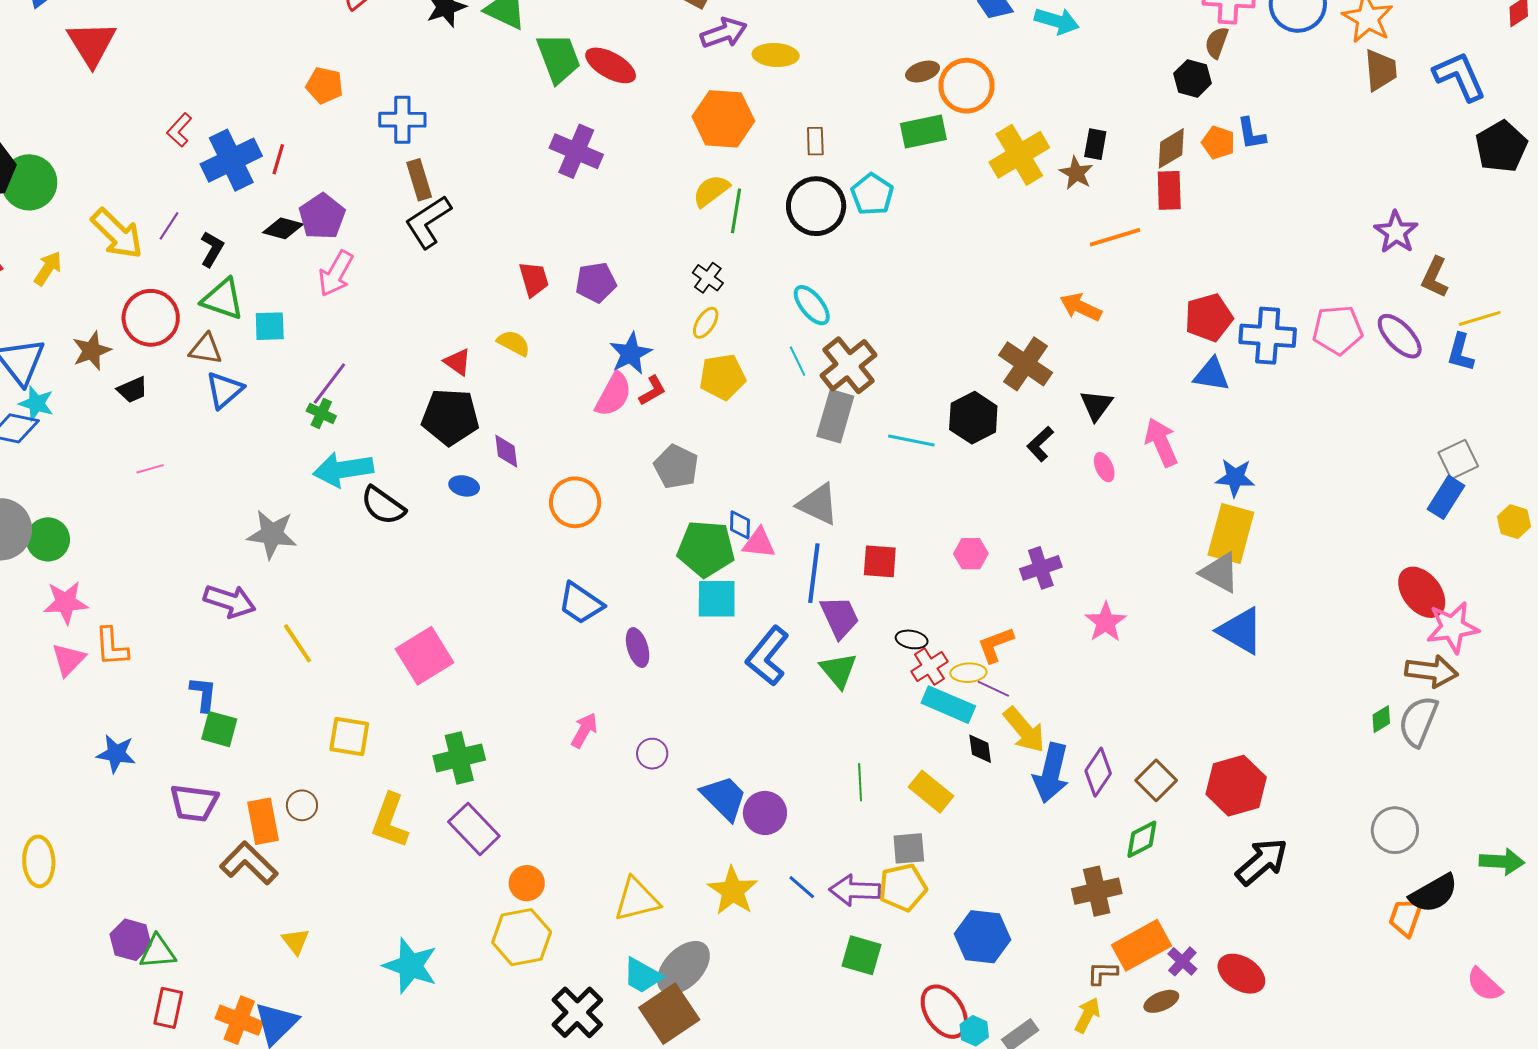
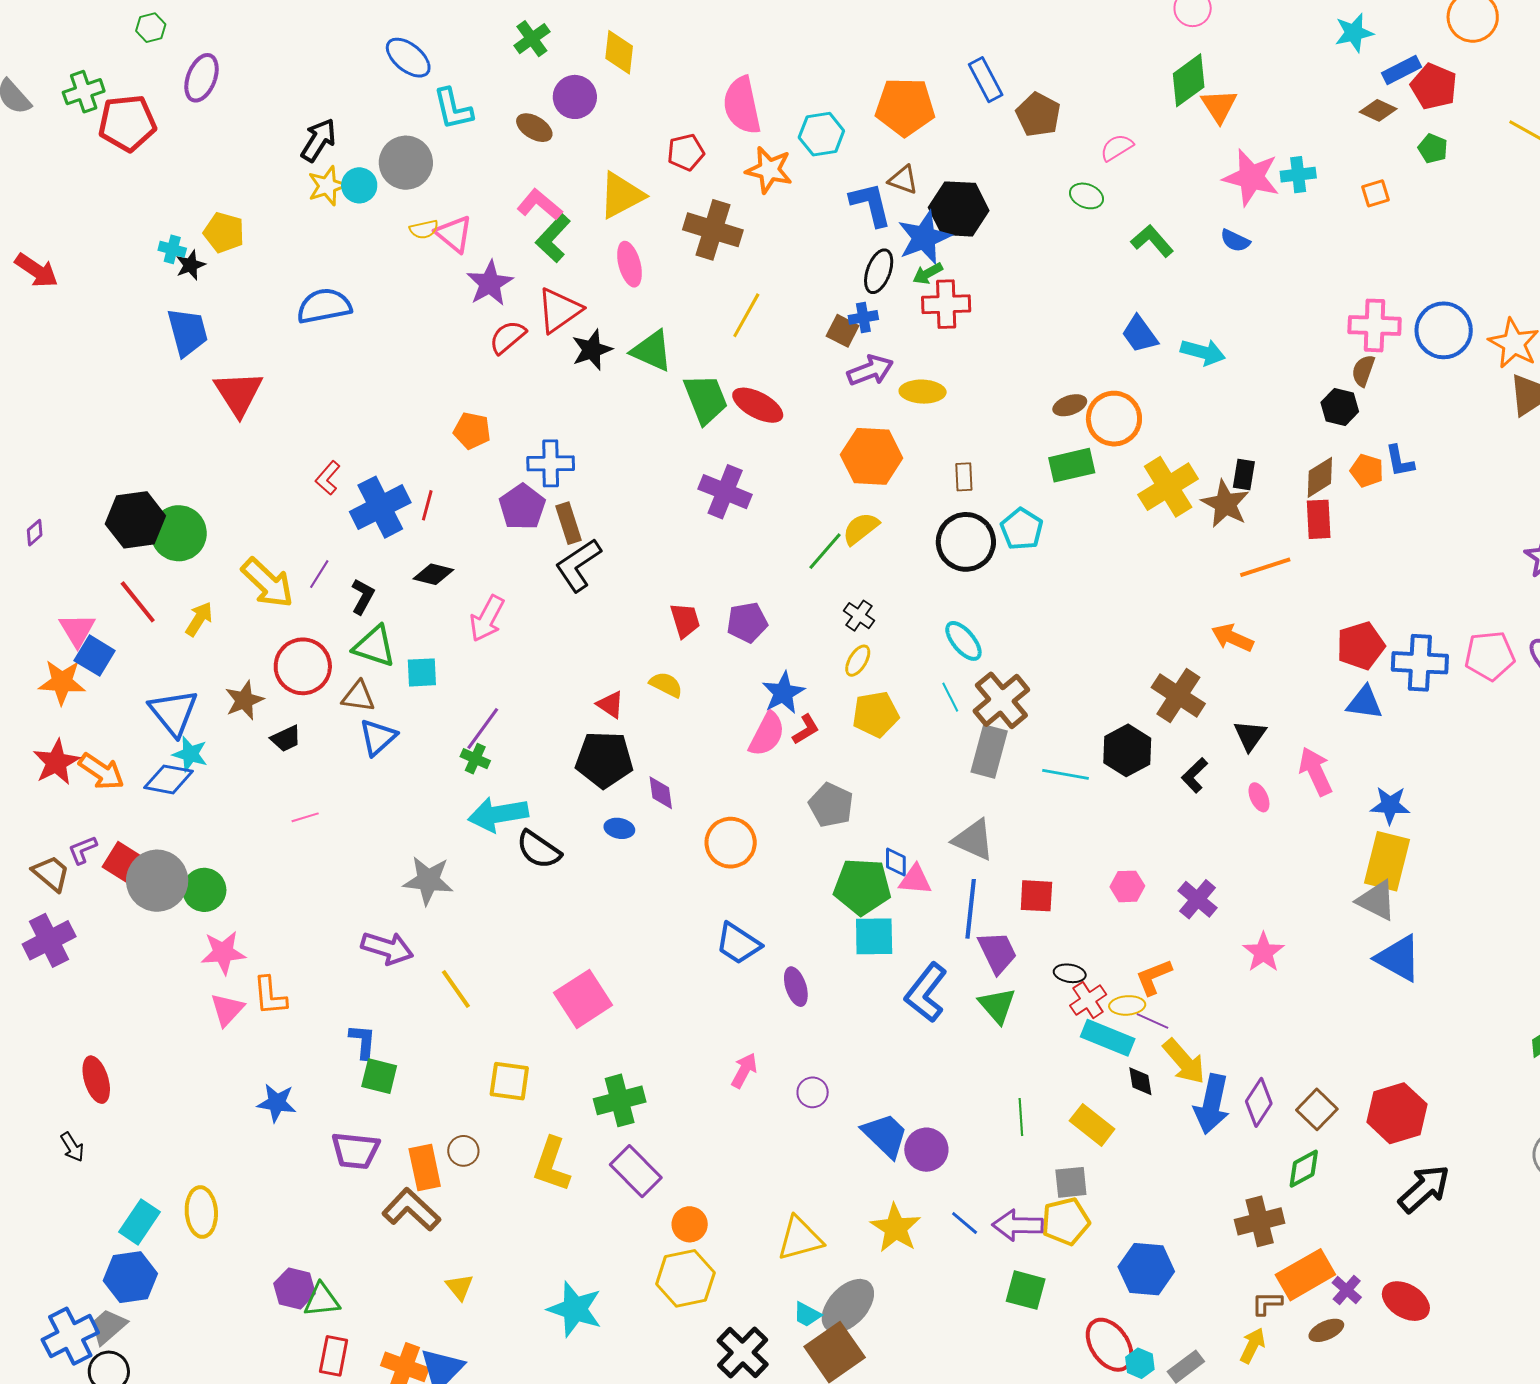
brown star: (1076, 173) -> (1225, 504), size x1.4
green line: (736, 211) -> (825, 551), moved, turned 33
purple pentagon: (322, 216) -> (522, 507), moved
purple cross: (1041, 568) -> (1198, 899), turned -30
cyan trapezoid: (642, 976) -> (807, 1314), size x0.7

